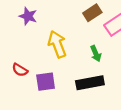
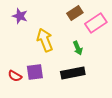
red semicircle: (20, 70) -> (15, 76), moved

